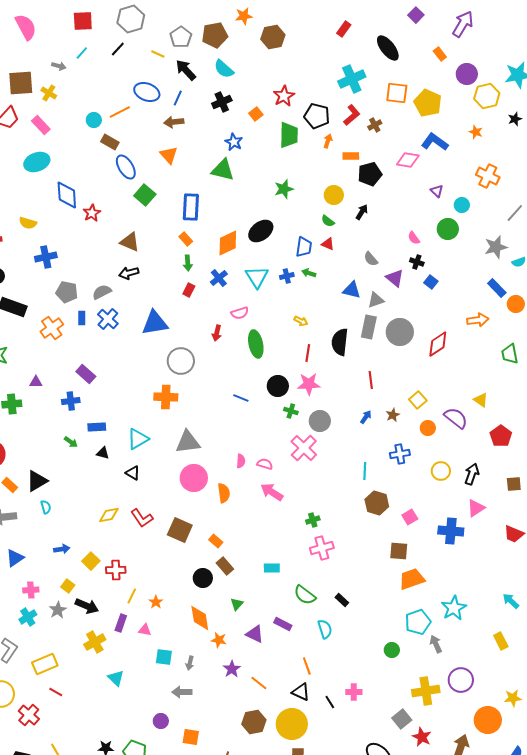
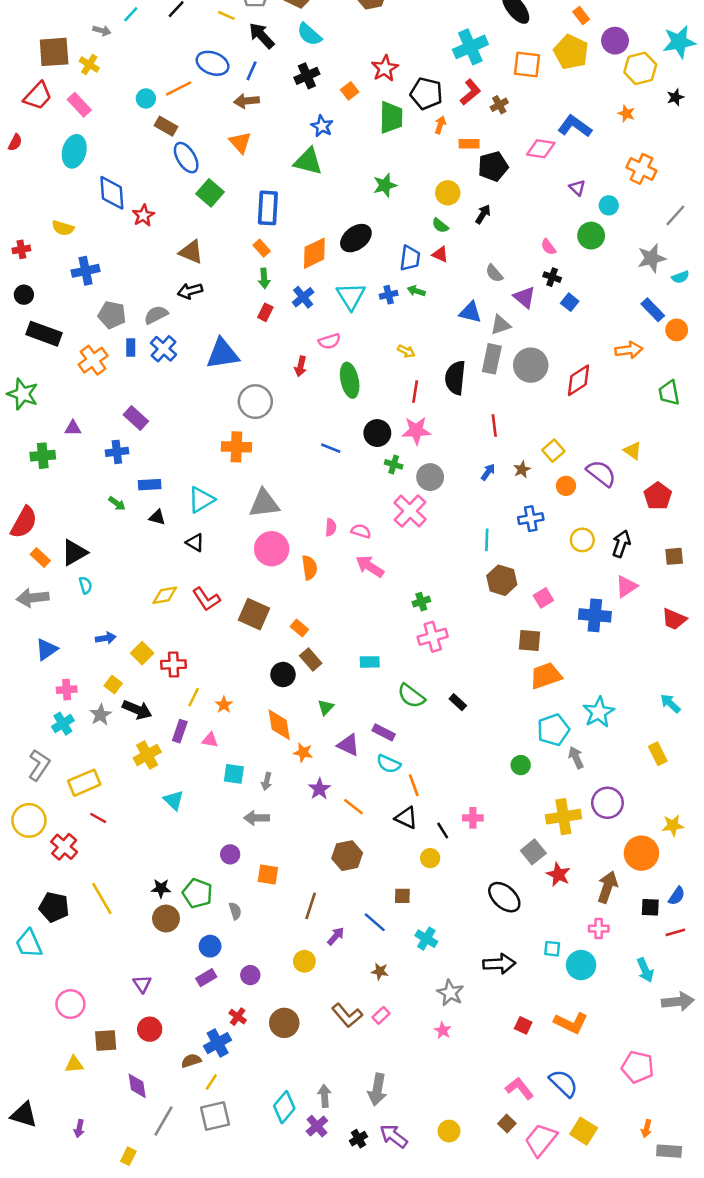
yellow pentagon: (428, 103) -> (571, 52), moved
cyan ellipse: (37, 162) -> (74, 151), turned -55
cyan semicircle: (325, 629) -> (389, 764), moved, turned 132
yellow circle: (292, 724) -> (430, 858), moved, size x0.5

